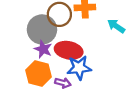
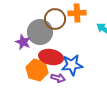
purple star: (43, 49) -> (23, 42), moved
red ellipse: (69, 50) -> (51, 57), moved

